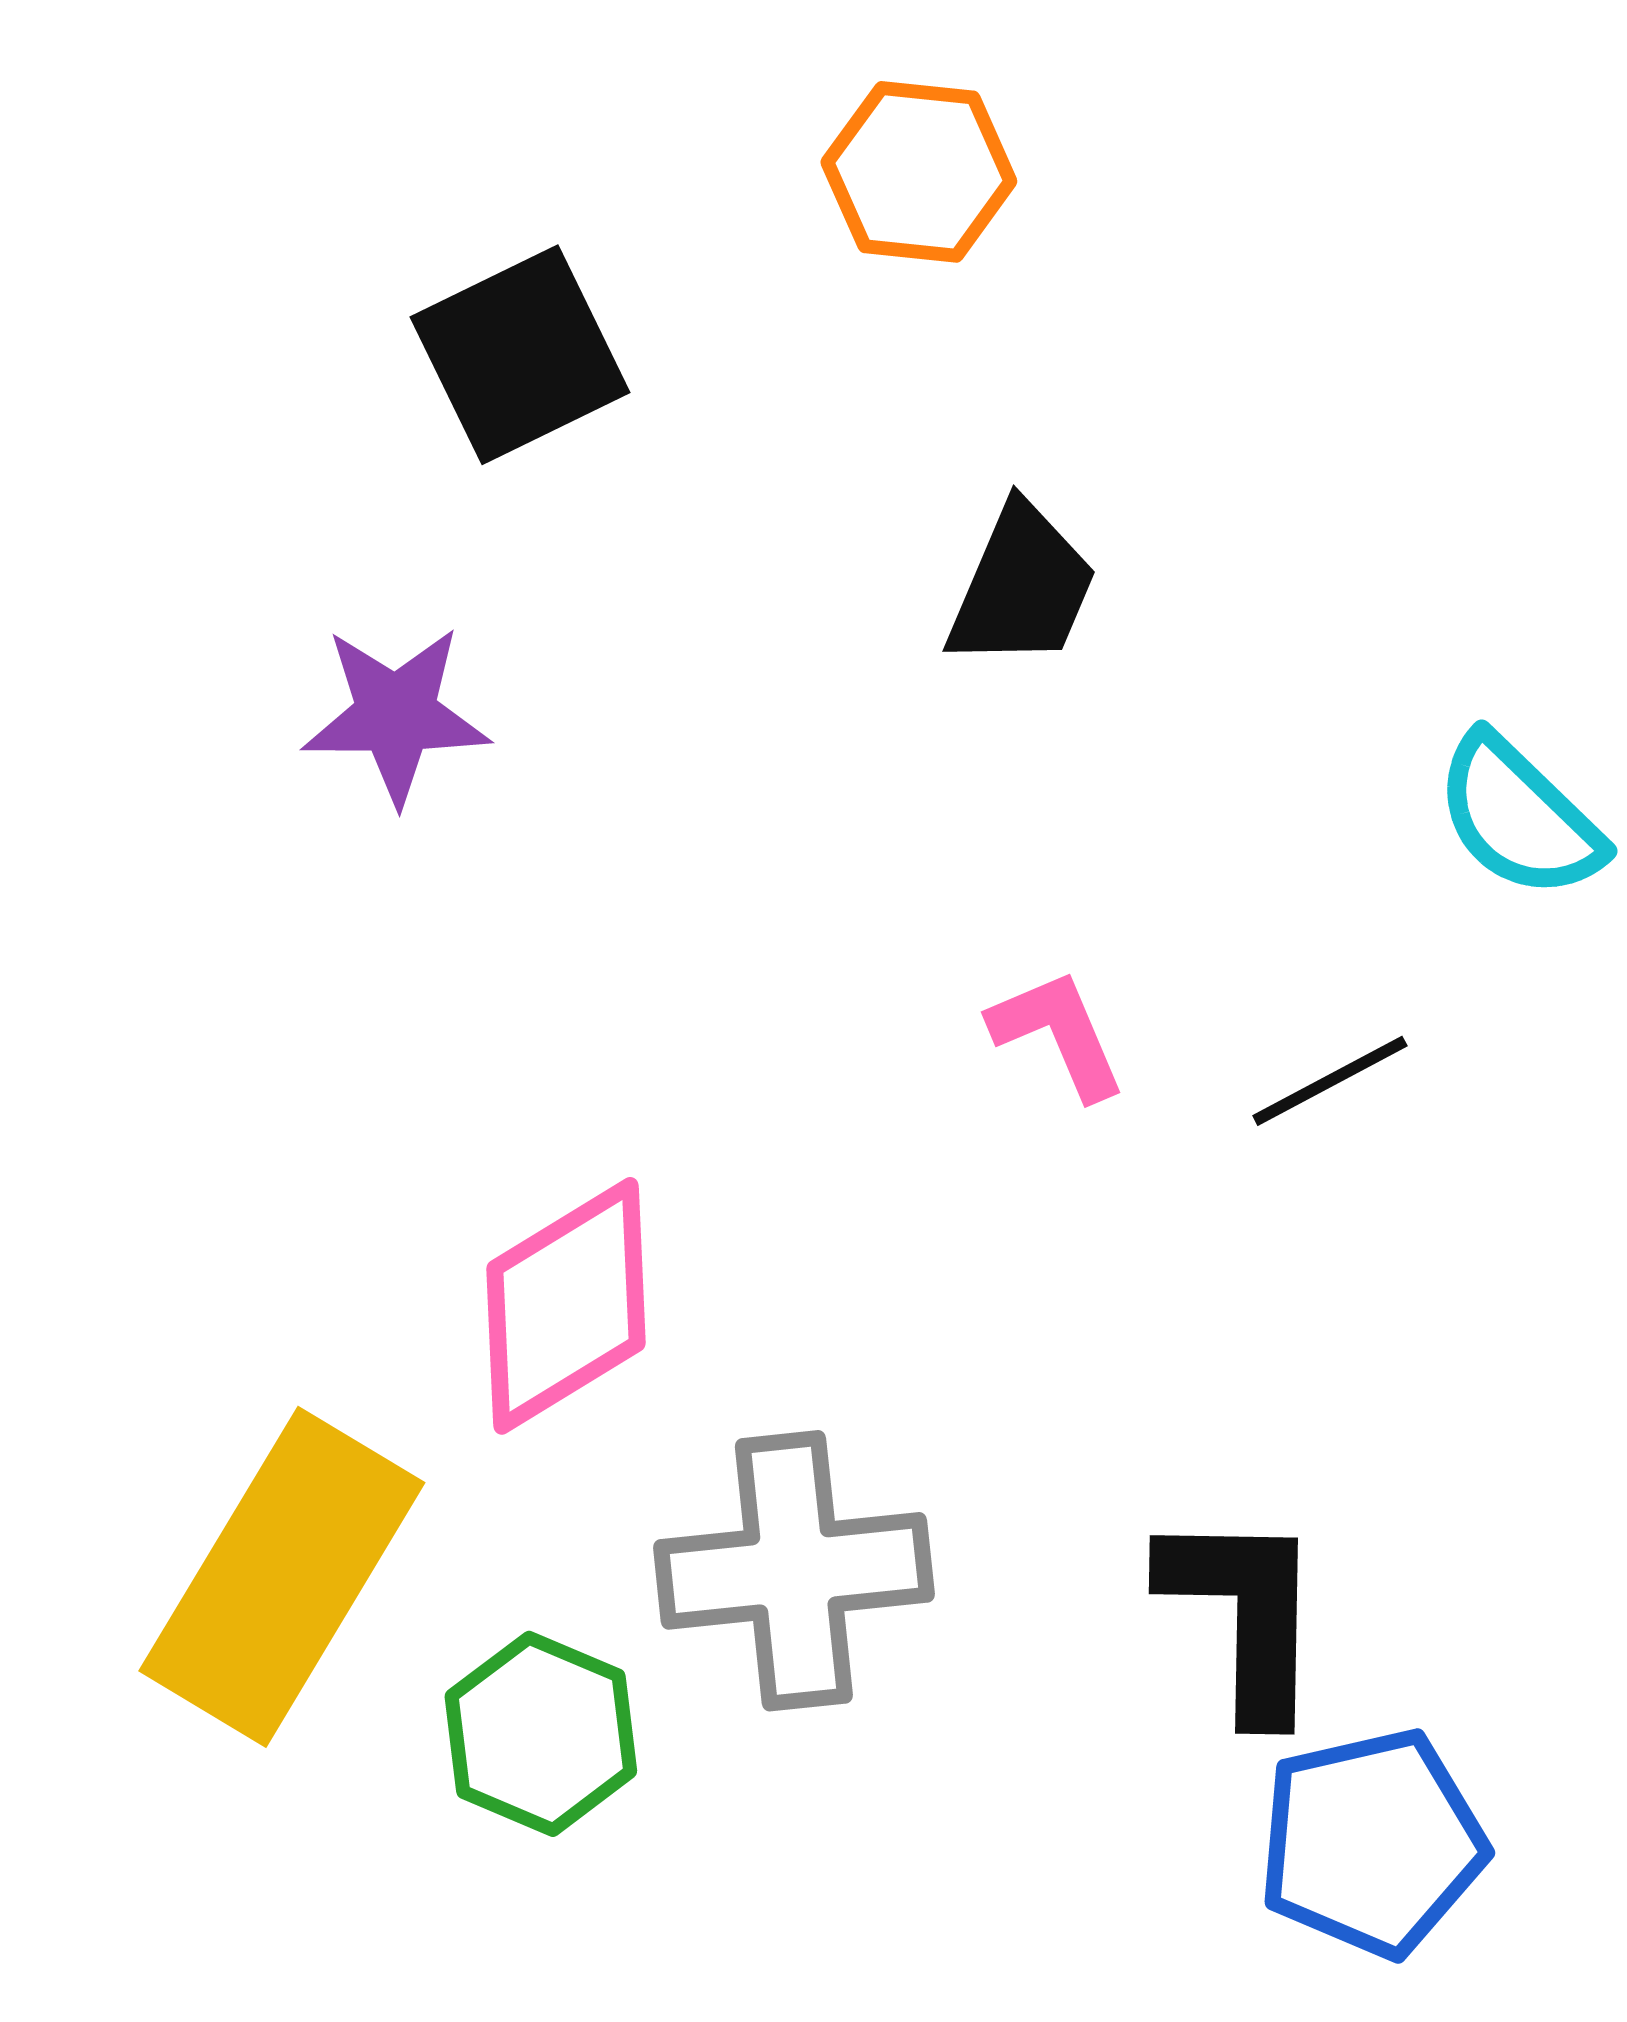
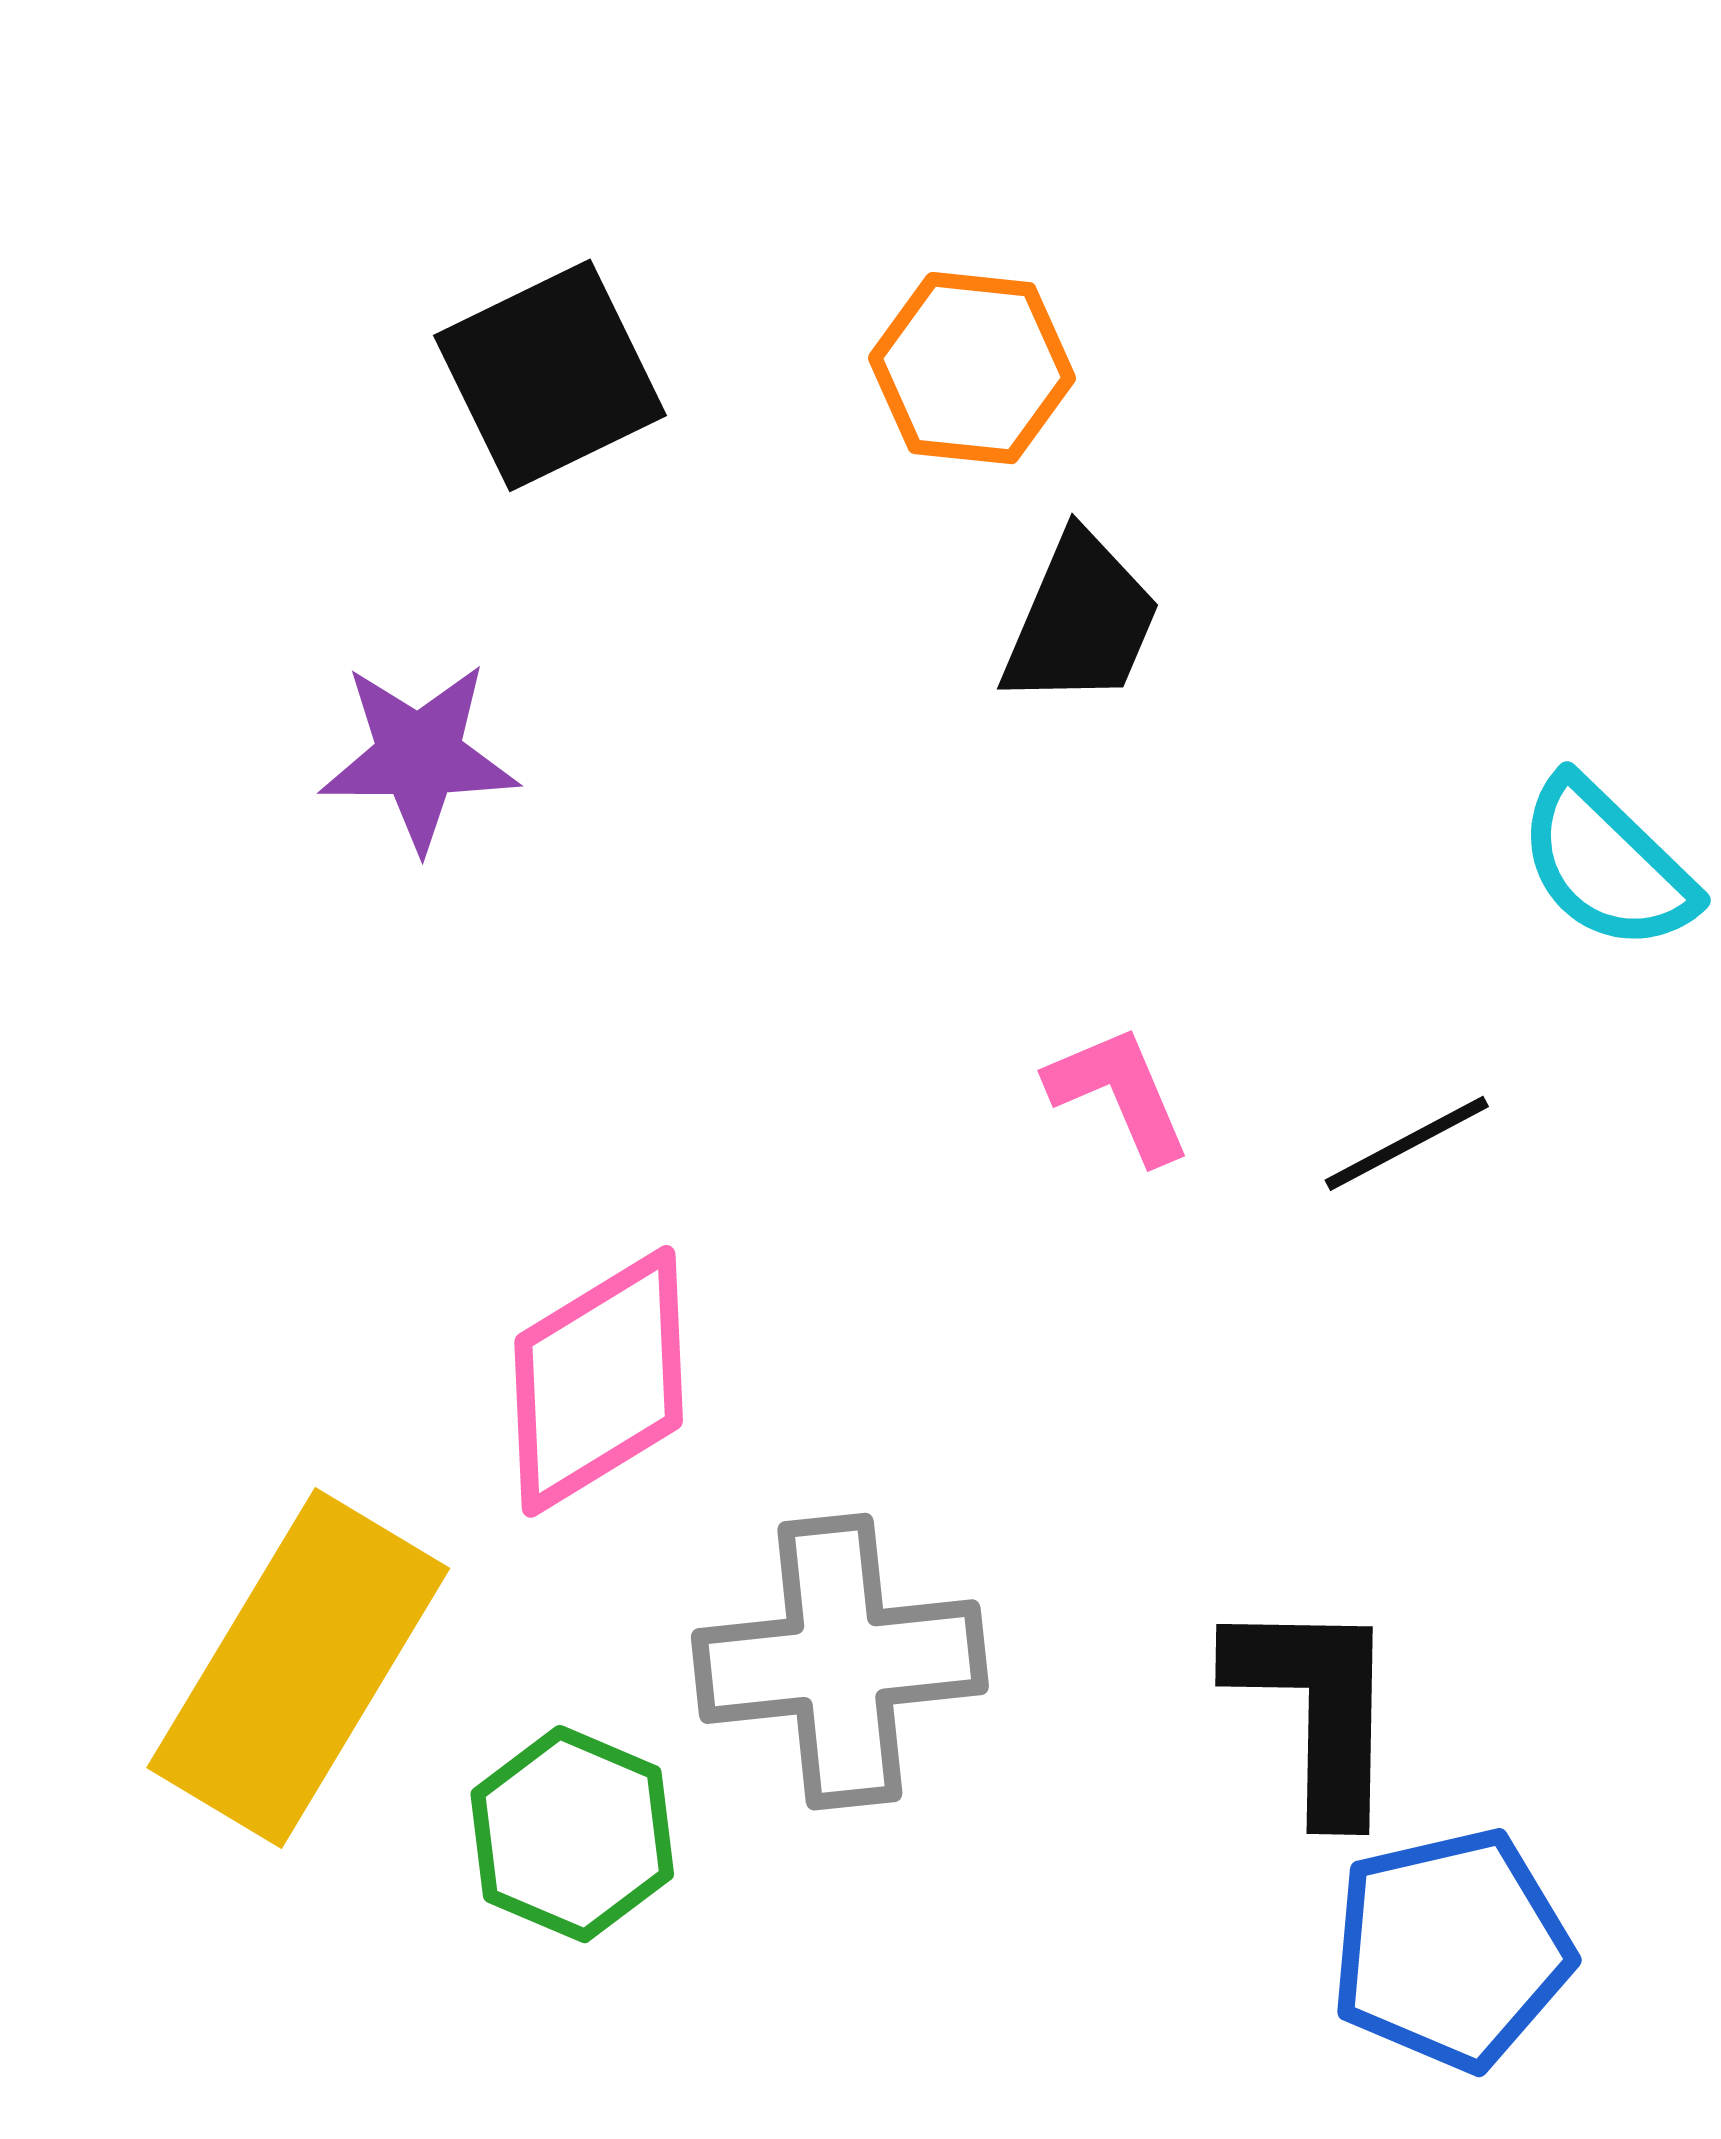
orange hexagon: (919, 172) -> (972, 368), moved

